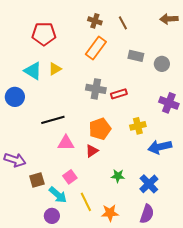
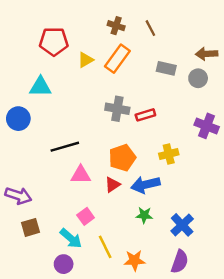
brown arrow: (169, 19) -> (207, 54), moved
yellow triangle: (55, 69) -> (86, 60), moved
cyan triangle: (33, 71) -> (40, 87), turned -30
blue arrow: (160, 147) -> (145, 185), moved
brown square: (37, 180) -> (31, 227), moved

